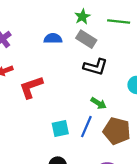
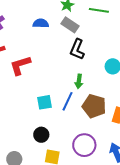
black L-shape: (95, 67) -> (77, 49), turned 95
green arrow: (99, 103) -> (79, 81), turned 64

